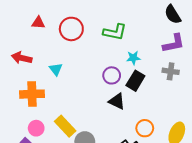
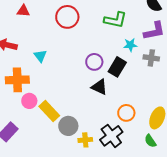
red circle: (71, 29) -> (67, 17), moved
green L-shape: (115, 32) -> (115, 20), moved
cyan star: (133, 58) -> (130, 45), moved
pink circle: (36, 128) -> (29, 101), moved

